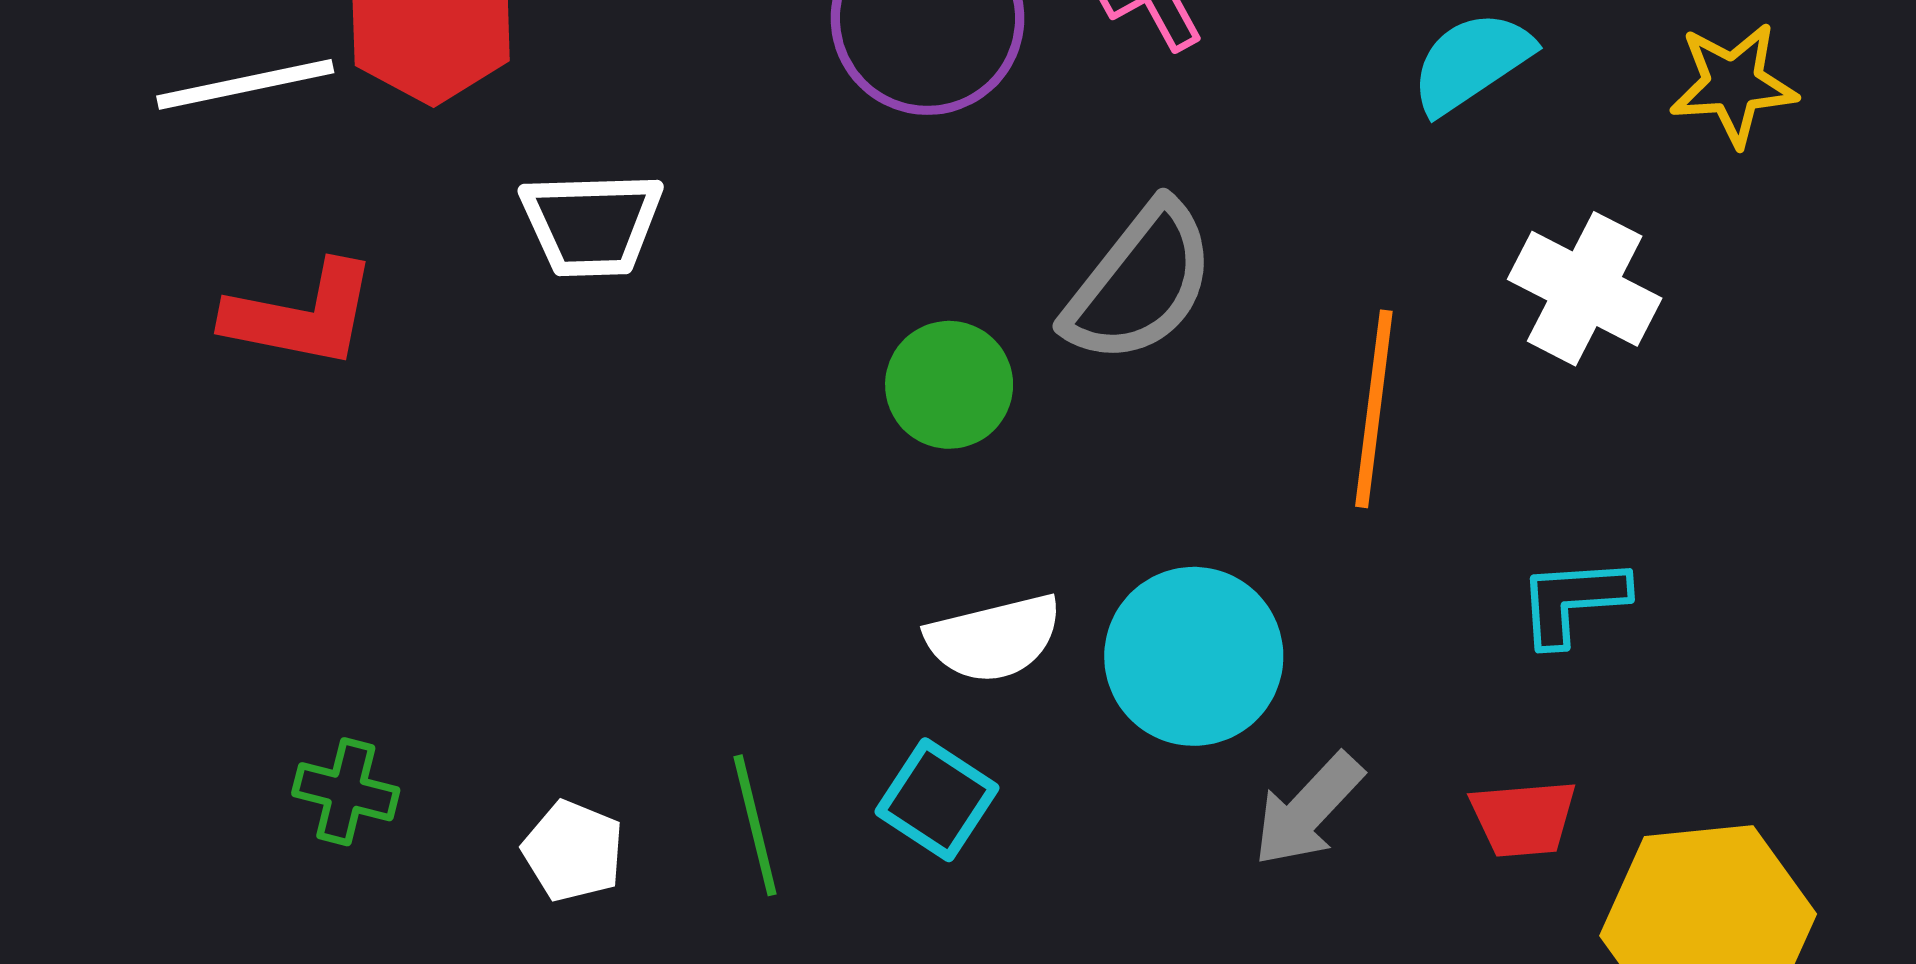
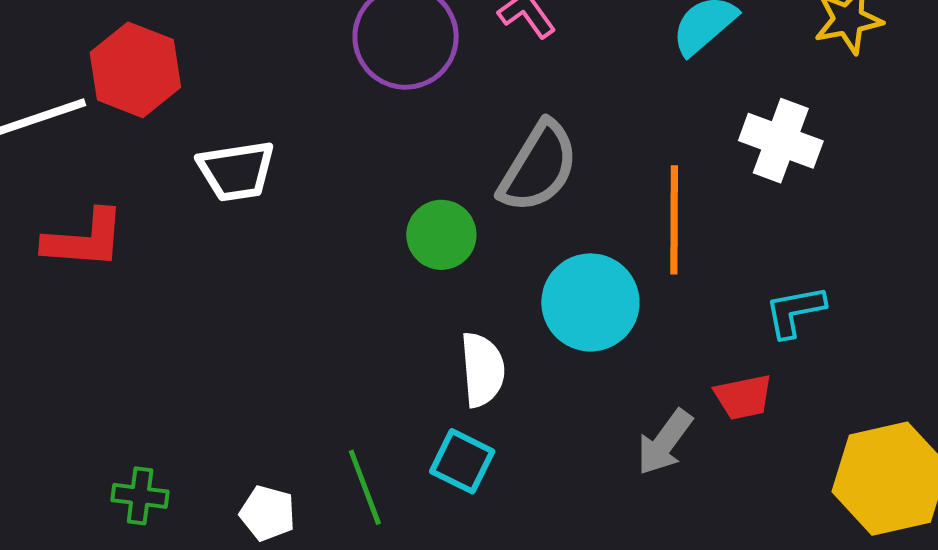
white semicircle: (994, 638) -> (482, 370), turned -74
cyan circle: (1194, 656) -> (590, 302), moved
red trapezoid: (1524, 818) -> (743, 397), moved

